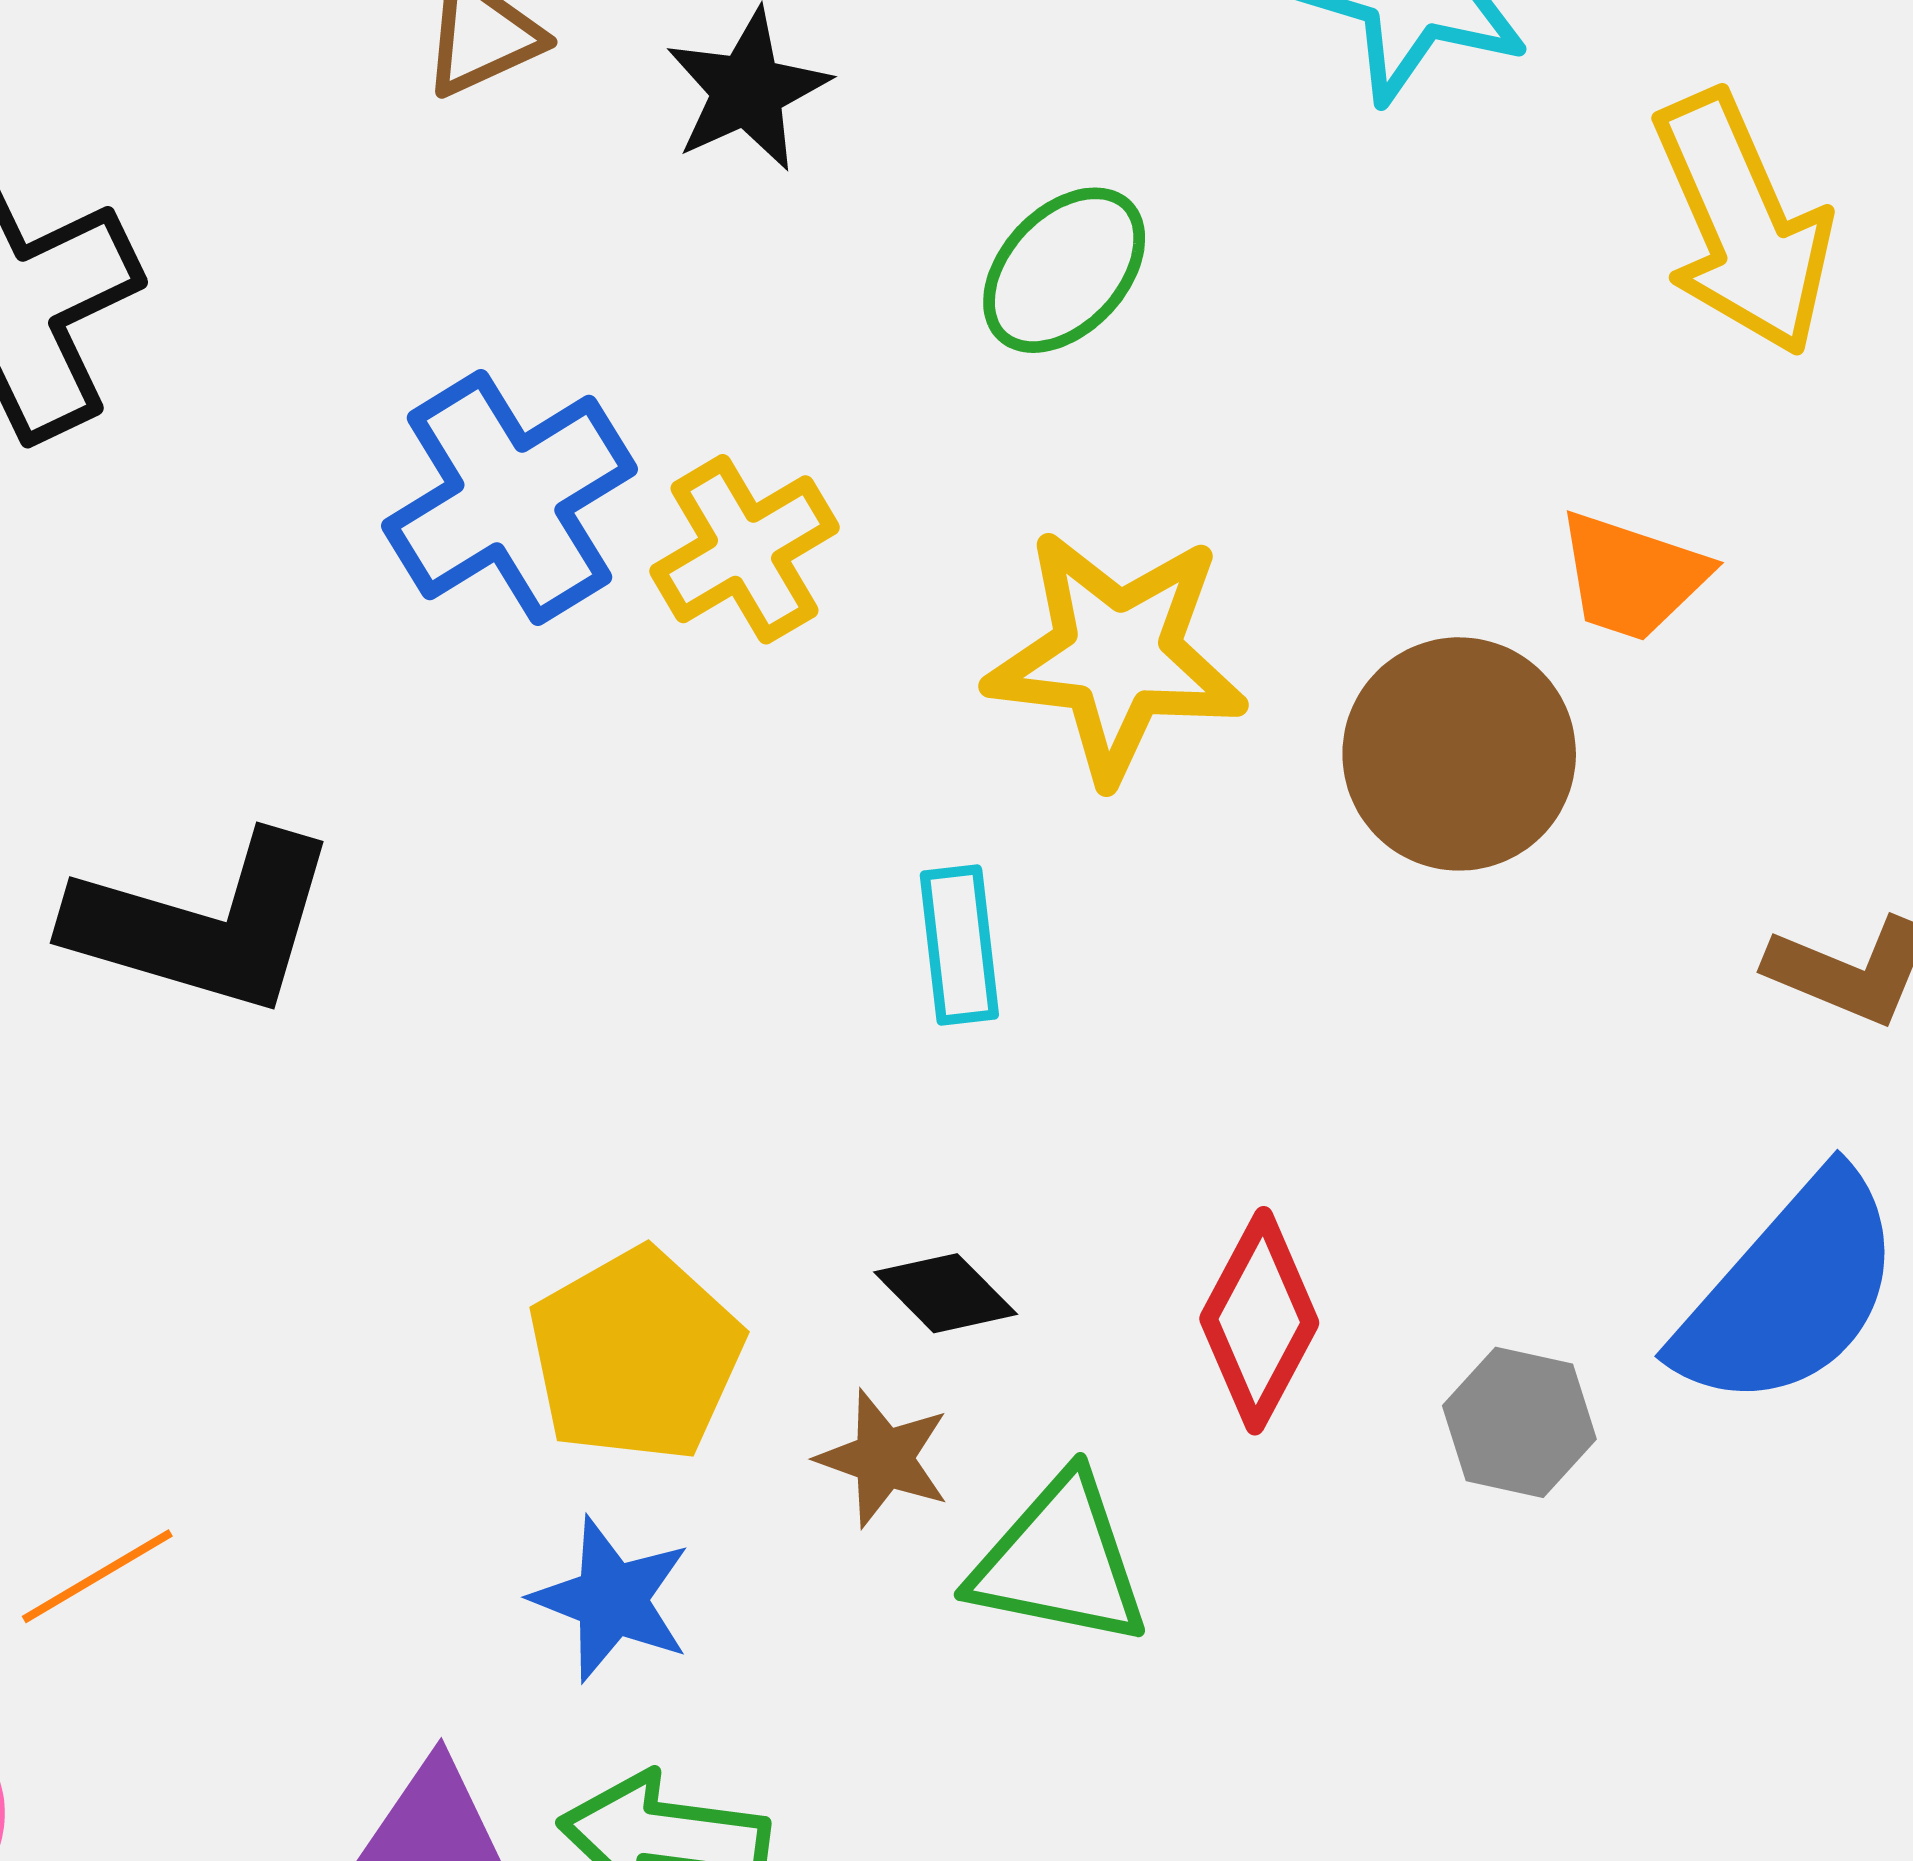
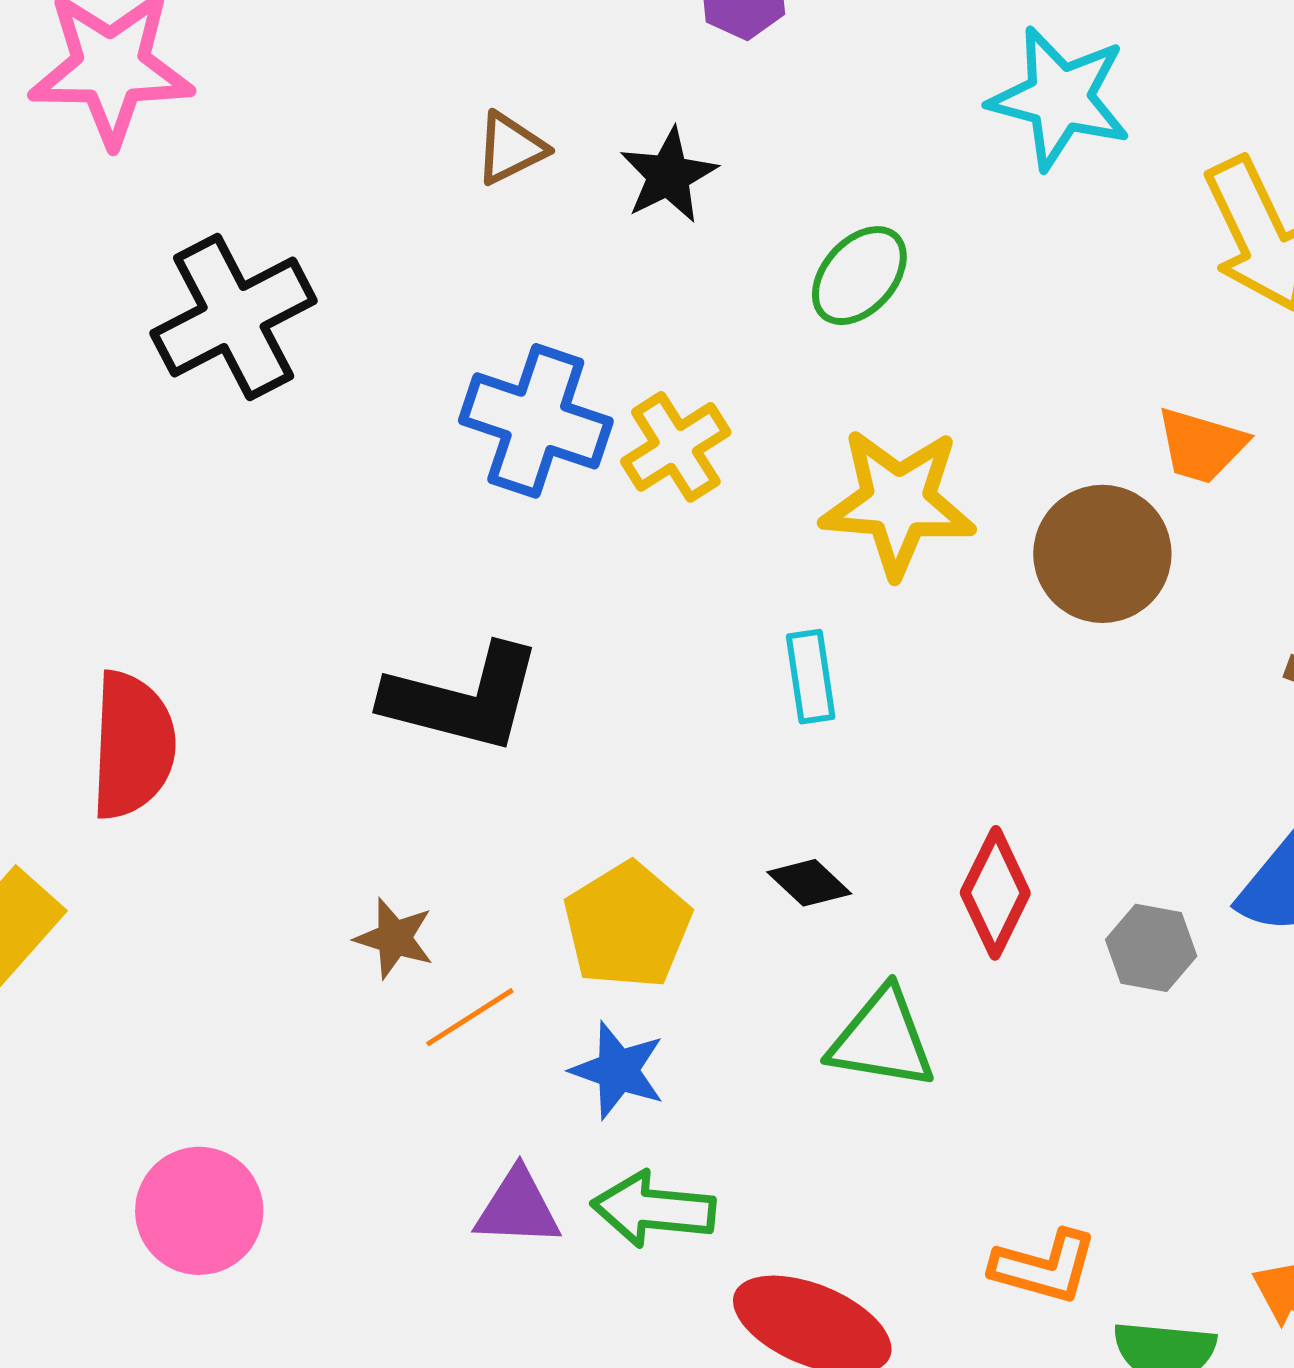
blue cross: (509, 498) -> (536, 421), turned -38
black L-shape: (204, 924) -> (463, 698), moved
brown star: (884, 1458) -> (394, 938), moved
orange line: (97, 1576) -> (470, 1017), moved

